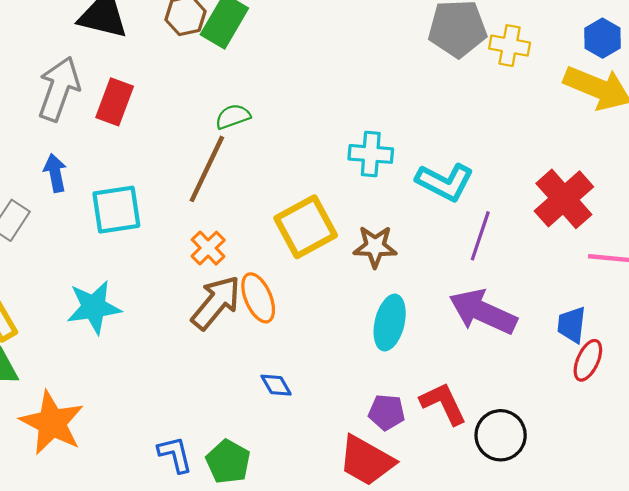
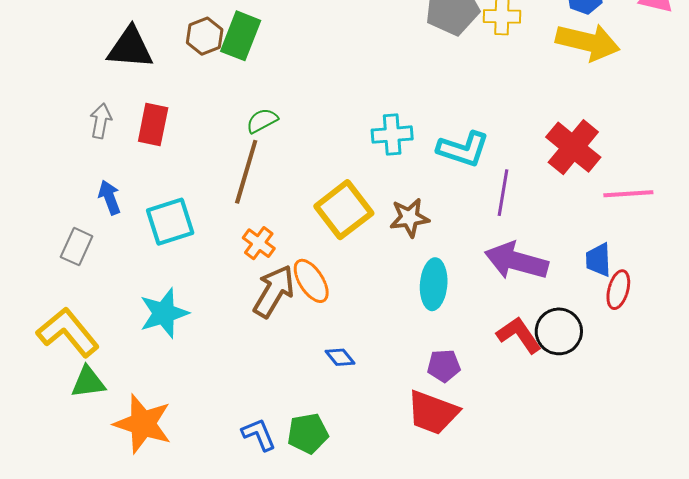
gray arrow: (59, 89) -> (101, 121), size x0.6
red L-shape: (443, 403) -> (519, 335), moved
black circle: (501, 435) -> (559, 331), moved
green pentagon: (228, 462) -> (308, 433), turned -30

